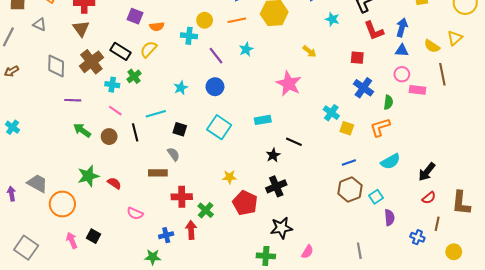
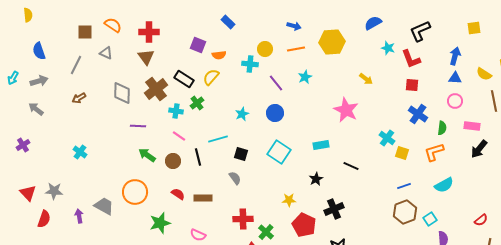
red L-shape: (374, 31) -> (411, 59), moved
pink rectangle: (417, 90) -> (472, 126), moved
black star: (273, 155) -> (316, 179), moved
black arrow: (427, 172) -> (479, 149), moved
brown rectangle: (158, 173) -> (203, 198), moved
green star: (88, 176) -> (160, 223), moved
red semicircle: (114, 183) -> (178, 194), moved
orange circle: (62, 204) -> (135, 192), moved

